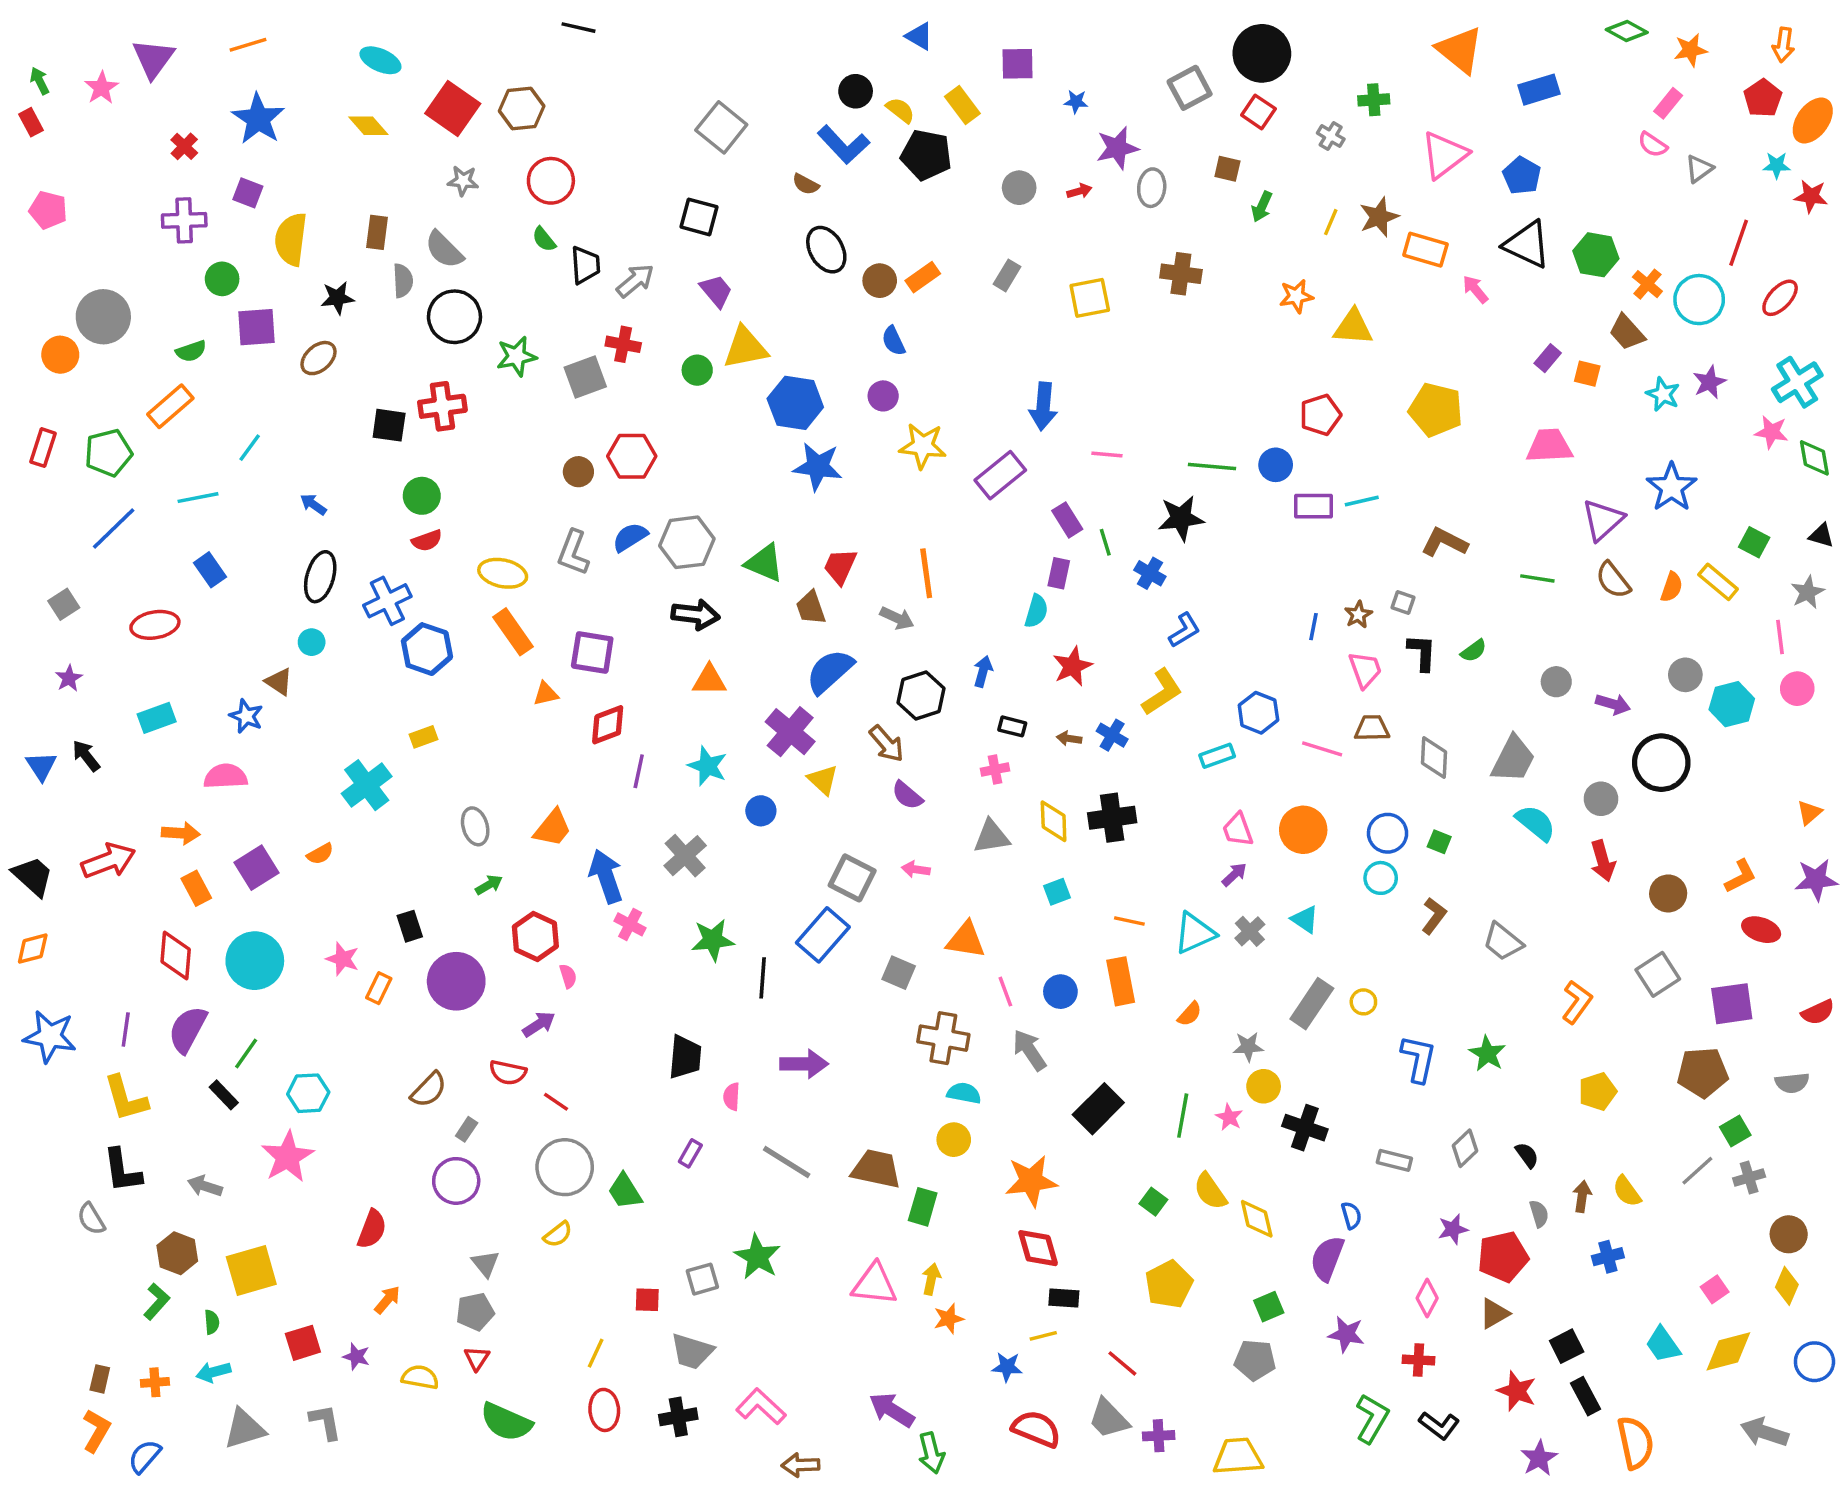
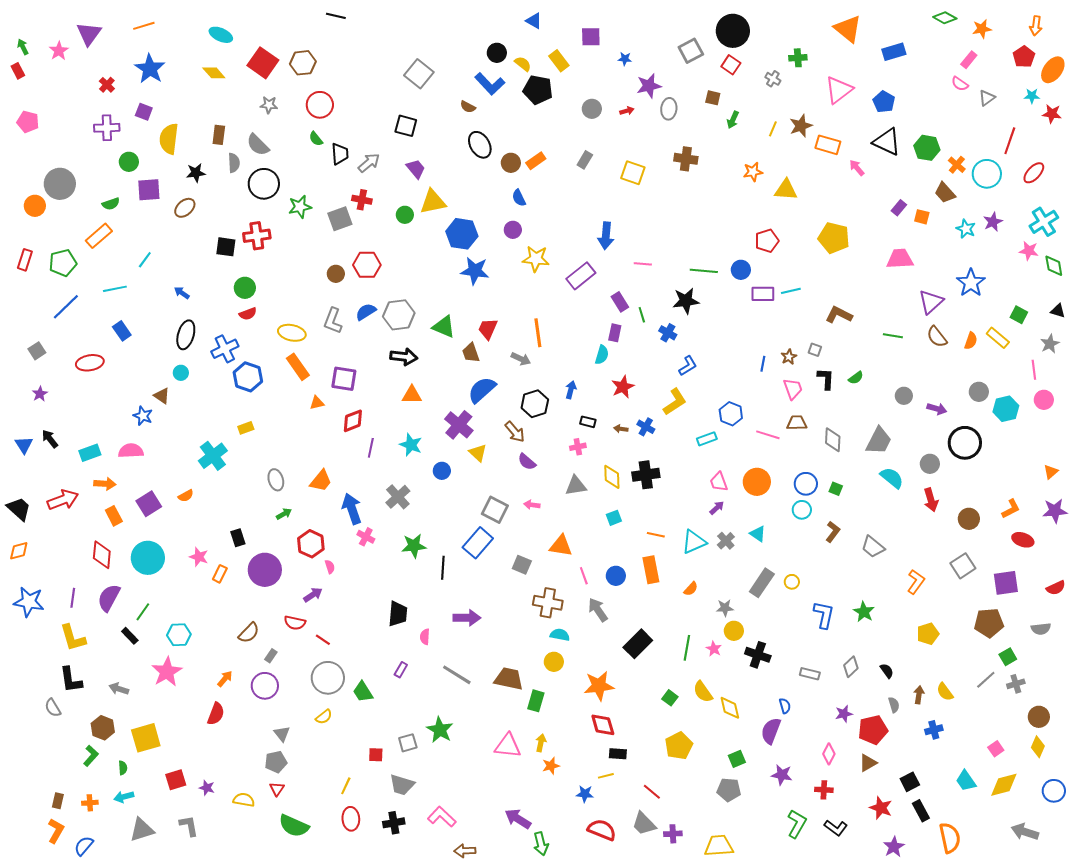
yellow square: (1090, 298) -> (633, 173), turned 30
cyan rectangle: (157, 718) -> (90, 453), moved
orange arrow: (387, 1300) -> (225, 679), moved

